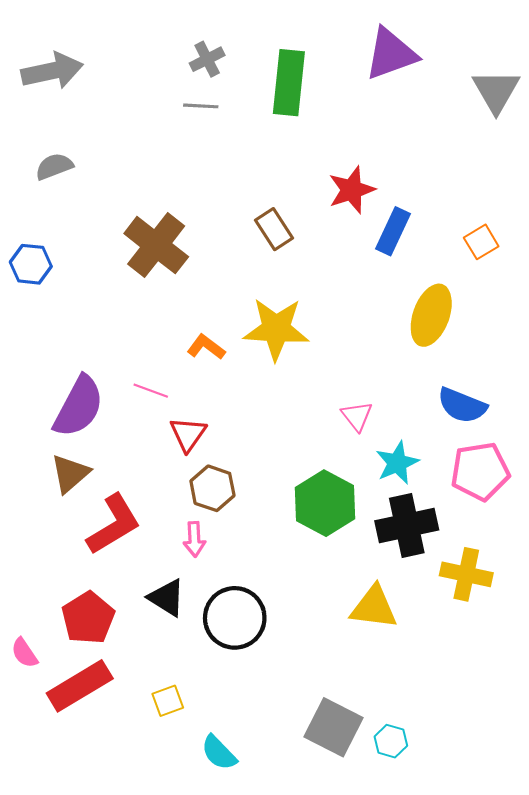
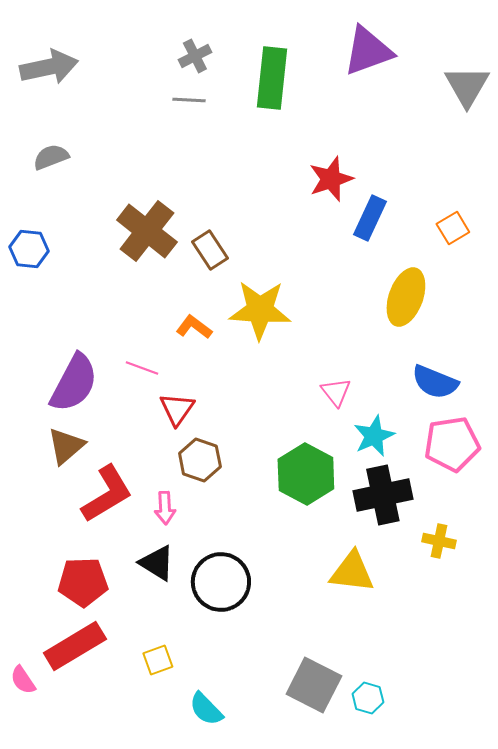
brown rectangle: (274, 229) -> (210, 250), moved
pink arrow: (194, 539) -> (165, 508), moved
yellow cross: (466, 574) -> (439, 541), size x0.7
red pentagon: (88, 618) -> (83, 582), turned 30
pink semicircle: (24, 653) -> (23, 680), moved

